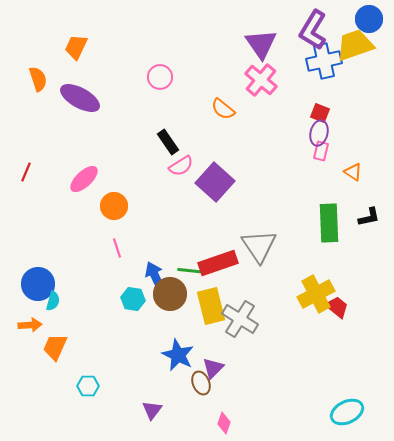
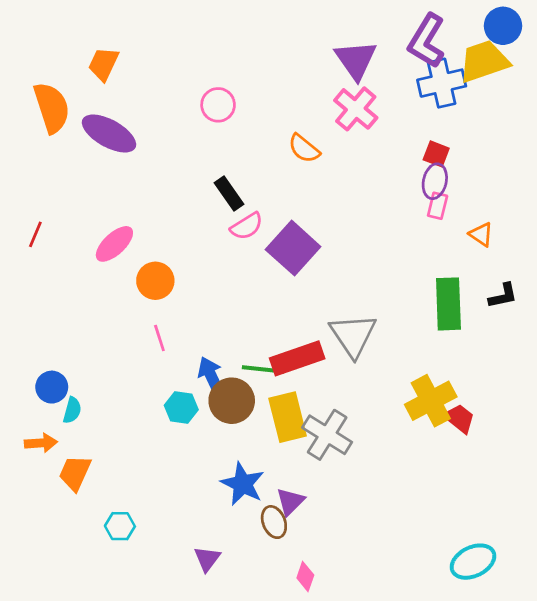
orange semicircle: (38, 79) -> (52, 108), size x1.5
blue circle: (38, 284) -> (52, 387), size x0.7

